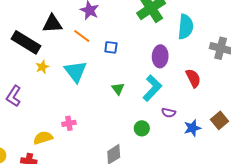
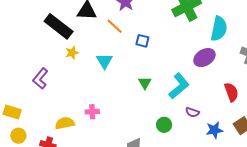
purple ellipse: (160, 56) -> (204, 58), moved, turned 50
cyan triangle: (75, 72) -> (105, 61), size x0.7
red semicircle: (193, 78) -> (231, 92), moved

